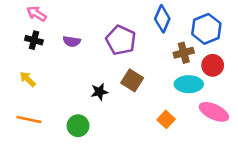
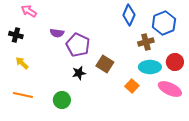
black cross: (34, 40) -> (16, 35), moved
purple pentagon: (121, 40) -> (78, 45), moved
red circle: (213, 65) -> (175, 62), moved
orange square: (166, 119) -> (132, 86), moved

